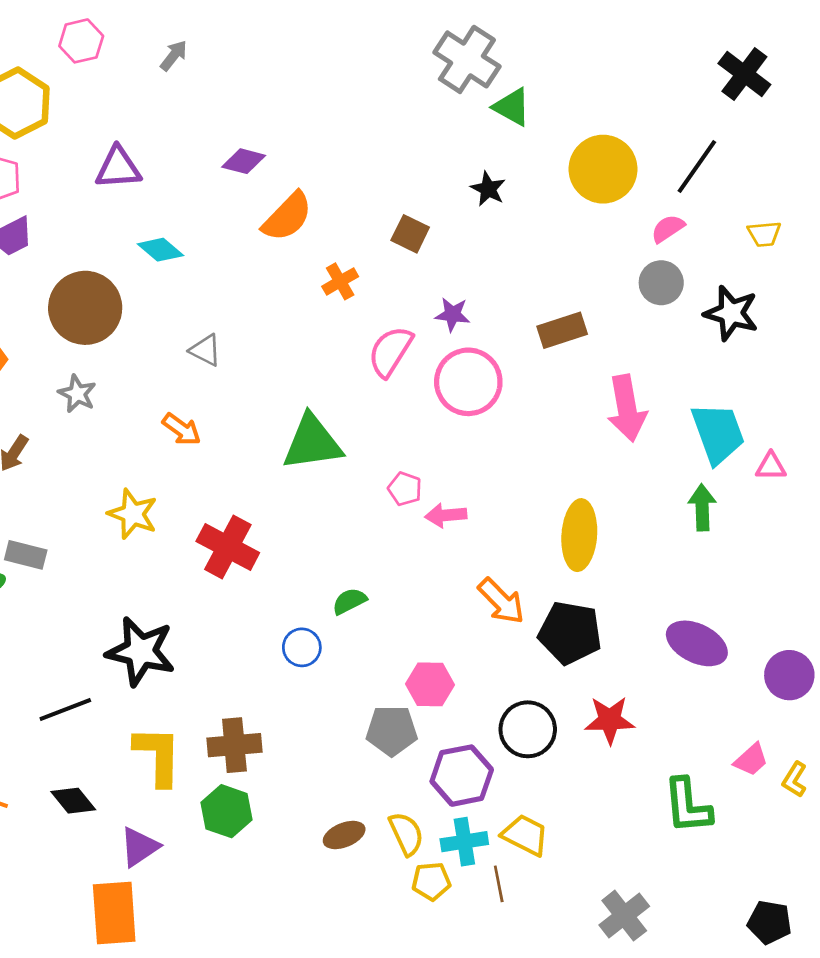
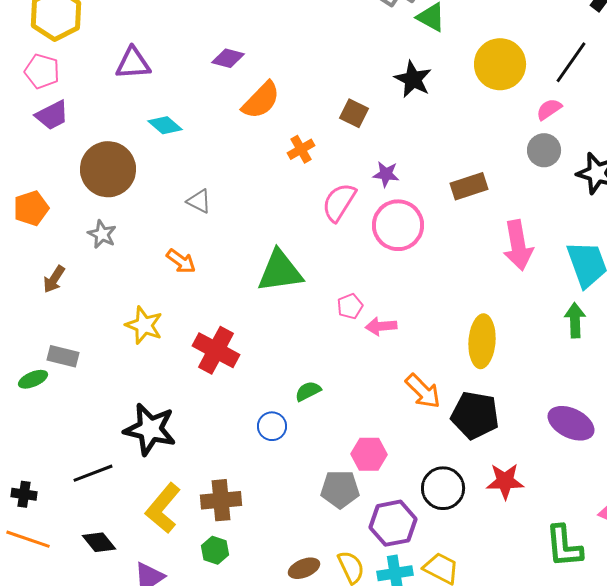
black star: (488, 189) -> (413, 79), size x1.4
pink pentagon: (405, 489) -> (350, 306), turned 30
yellow L-shape: (158, 756) -> (163, 508), turned -141
green hexagon: (227, 811) -> (215, 550), size x0.7

